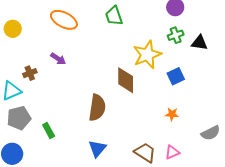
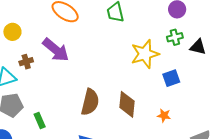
yellow circle: (13, 29) -> (12, 32), moved
purple arrow: (58, 59) -> (56, 50), size x1.8
brown diamond: (126, 80) -> (127, 104), moved

